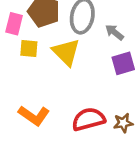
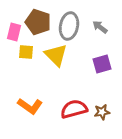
gray arrow: (115, 32) -> (100, 27), moved

